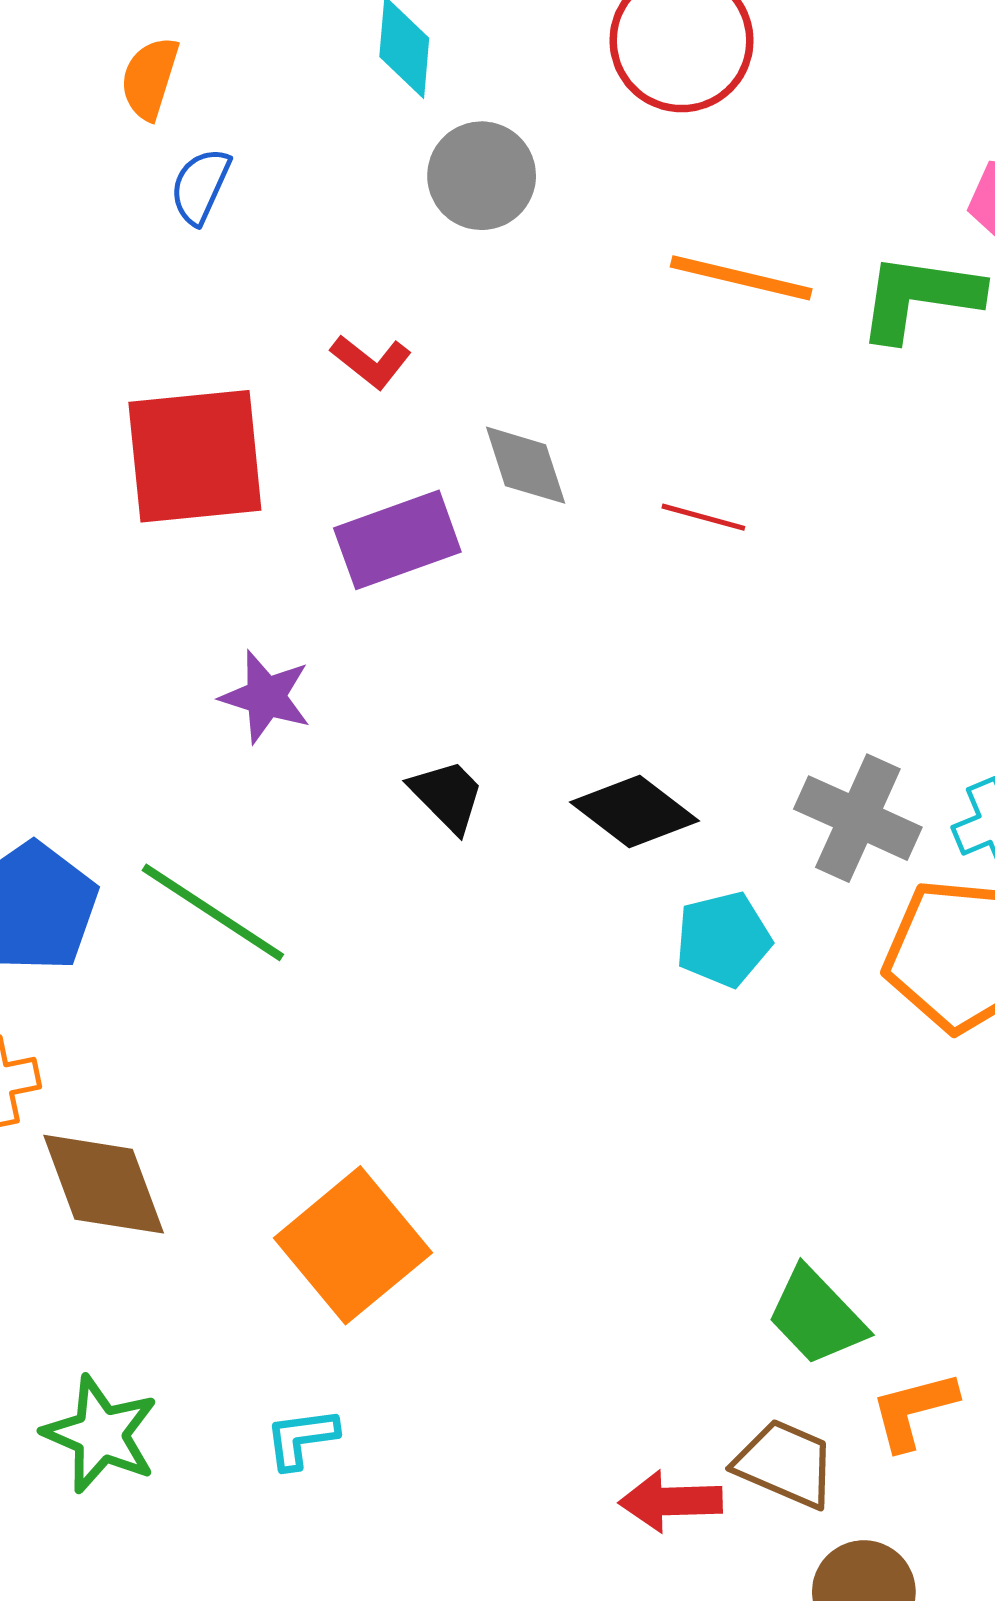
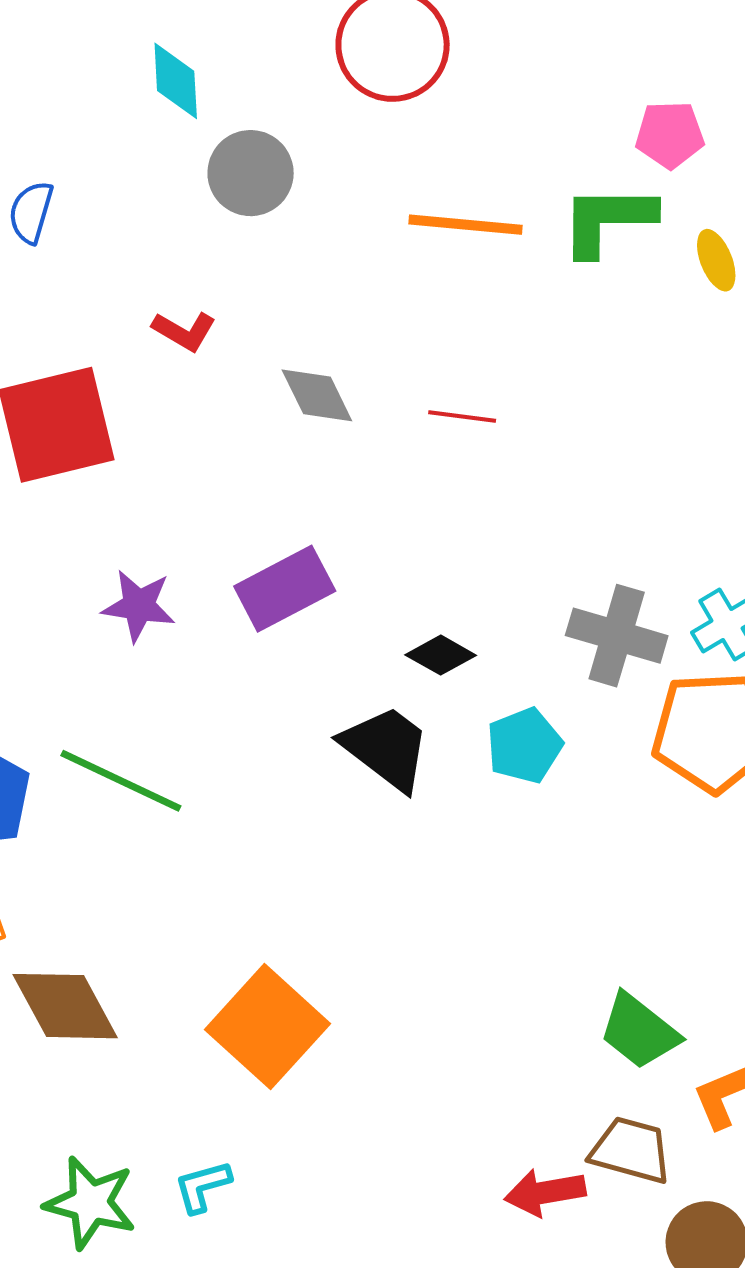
purple rectangle: (397, 540) -> (285, 589), moved
black trapezoid: (447, 796) -> (386, 748), moved, size x1.5
black diamond: (635, 812) -> (441, 655), size x0.7
cyan L-shape: (301, 1438) -> (202, 1186), moved

